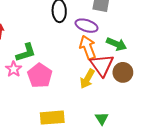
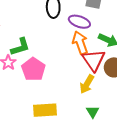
yellow arrow: (87, 79) -> (87, 84), moved

